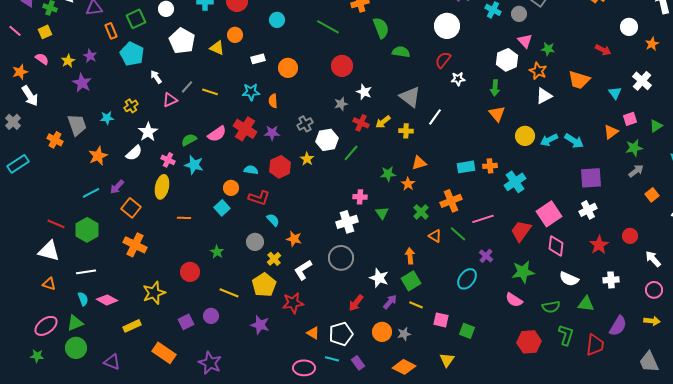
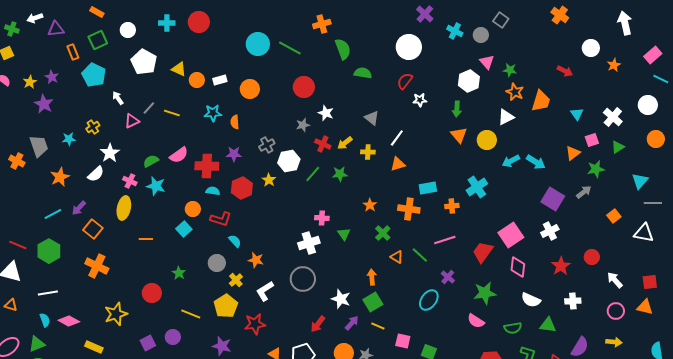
cyan circle: (277, 20) -> (258, 44), moved, size x1.5
orange circle: (235, 35) -> (197, 80), moved
orange star: (538, 71) -> (515, 92), moved
orange trapezoid: (579, 80) -> (541, 101), turned -90
white cross: (642, 81) -> (613, 117), moved
gray triangle: (410, 97) -> (372, 118), size x0.7
red cross: (245, 129) -> (207, 166), moved, turned -30
yellow circle: (525, 136) -> (487, 140), moved
orange triangle: (419, 163) -> (398, 164), moved
orange cross: (490, 166) -> (452, 206), moved
gray arrow: (636, 171) -> (584, 192), moved
green star: (388, 174) -> (340, 174), moved
purple square: (591, 178) -> (553, 199), turned 35
cyan cross: (515, 182) -> (477, 187), moved
orange cross: (451, 201) -> (409, 209), moved, turned 30
yellow rectangle: (132, 326) -> (94, 347), turned 48

